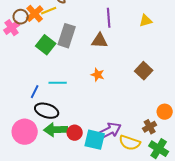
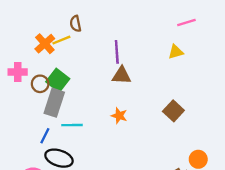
brown circle: (21, 17) -> (40, 84), moved
purple line: (109, 18) -> (117, 52), moved
pink cross: (12, 28) -> (18, 72), moved, turned 35
gray rectangle: (67, 36) -> (54, 103), moved

